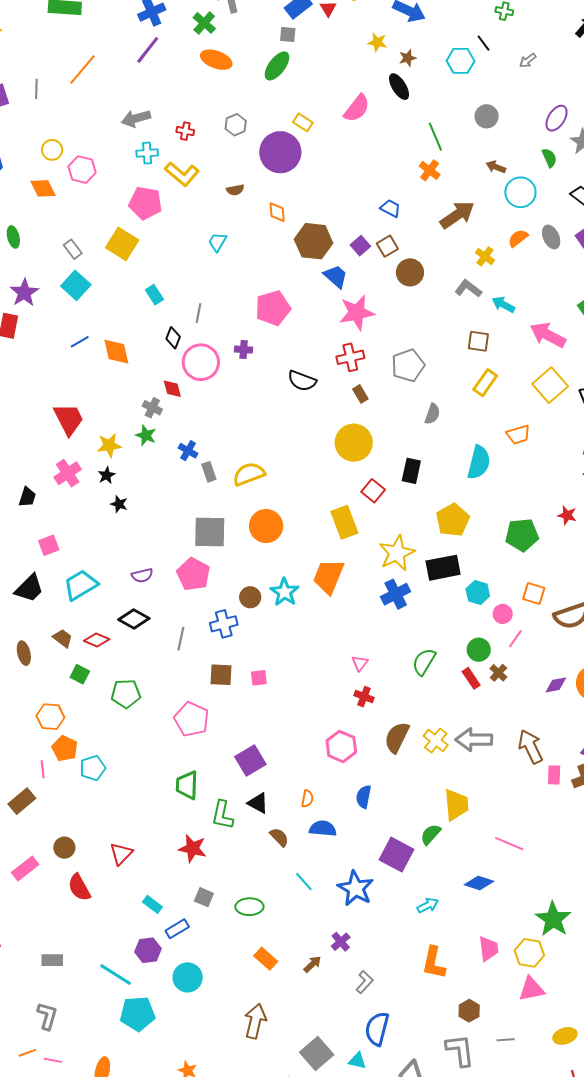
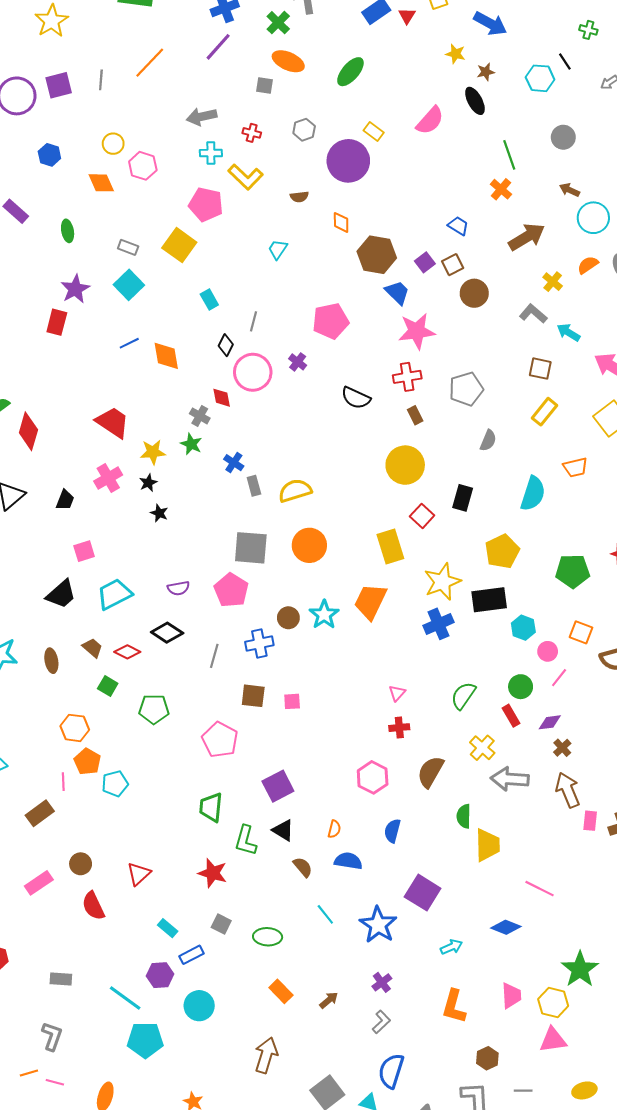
gray square: (288, 34) -> (265, 86), moved
gray rectangle: (73, 249) -> (128, 247), turned -36
purple cross: (244, 350) -> (298, 362), turned 30
red trapezoid: (69, 419) -> (113, 422), turned -33
brown cross: (498, 673) -> (562, 748), moved
purple diamond: (556, 685) -> (550, 722), moved
red cross: (364, 697) -> (399, 728), turned -30
yellow cross: (436, 740) -> (482, 748), moved
green semicircle: (431, 834) -> (464, 816), moved, turned -45
purple cross: (341, 942) -> (382, 982), moved

